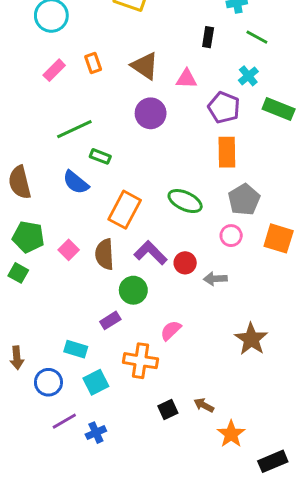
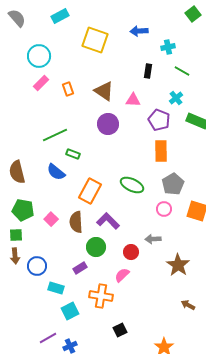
pink rectangle: (54, 70) -> (41, 83), moved
red circle: (185, 263) -> (131, 252), moved
green square: (18, 273) -> (16, 235), turned -32
brown star: (251, 339) -> (178, 265), moved
brown arrow: (17, 358) -> (15, 256), moved
blue circle: (48, 382) -> (37, 266), moved
brown arrow: (204, 405) -> (188, 305), moved

